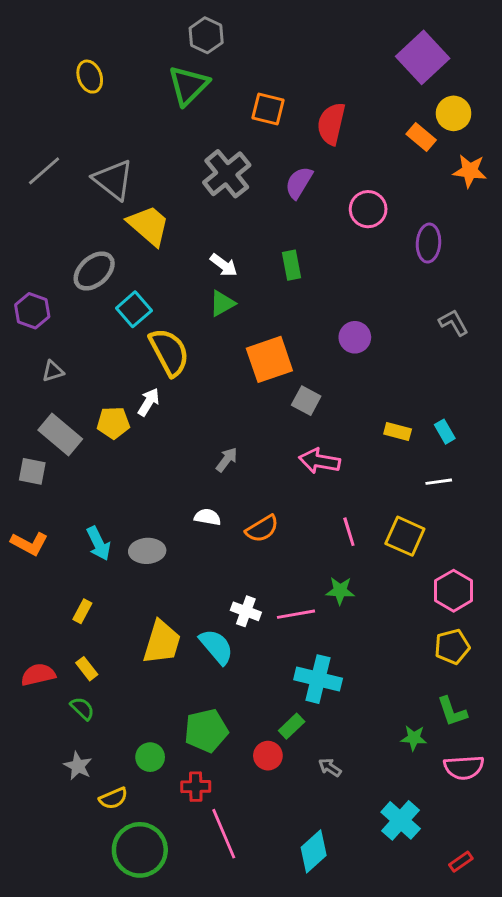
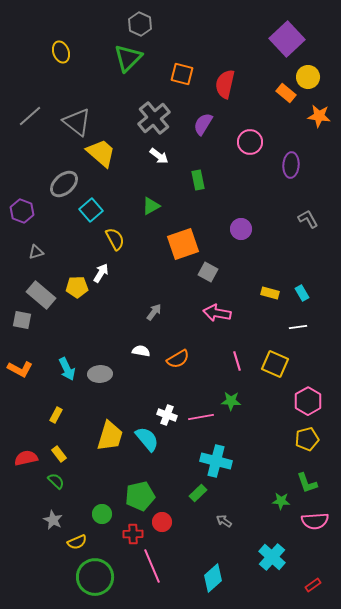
white arrow: (224, 265) -> (159, 156), moved
yellow semicircle: (169, 352) -> (115, 239), size x0.7
red circle: (268, 756) -> (162, 522), moved

